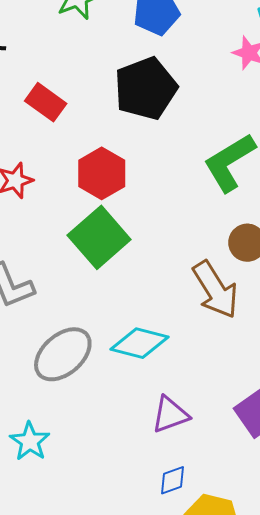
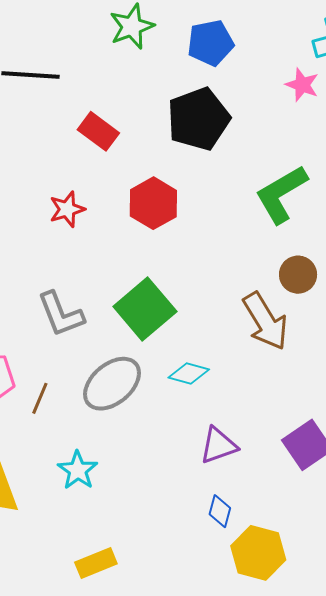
green square: (99, 237) -> (145, 309), moved
cyan diamond: (139, 343) -> (189, 374), size x0.7
blue diamond: (172, 480) -> (220, 511), turned -56

